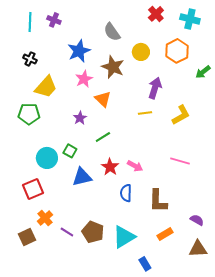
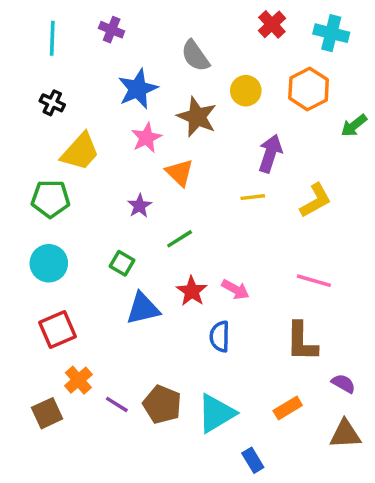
purple cross: (54, 20) -> (112, 30), moved
cyan circle: (47, 158) -> (49, 263), moved
brown L-shape: (158, 201) -> (302, 342), moved

